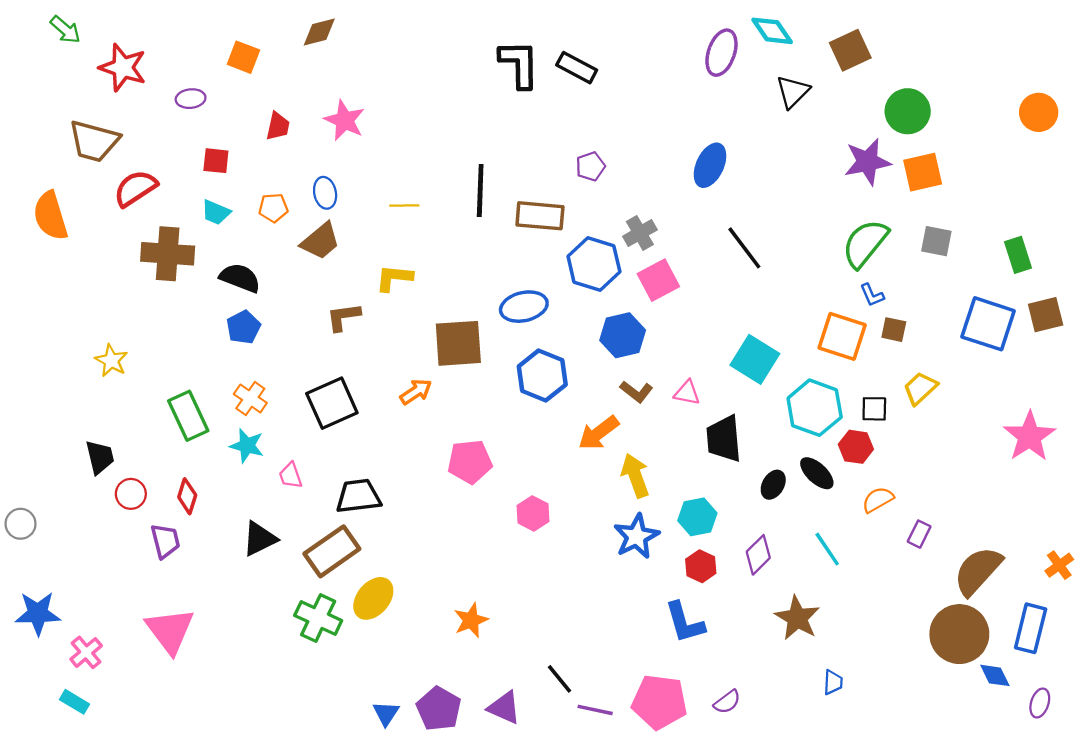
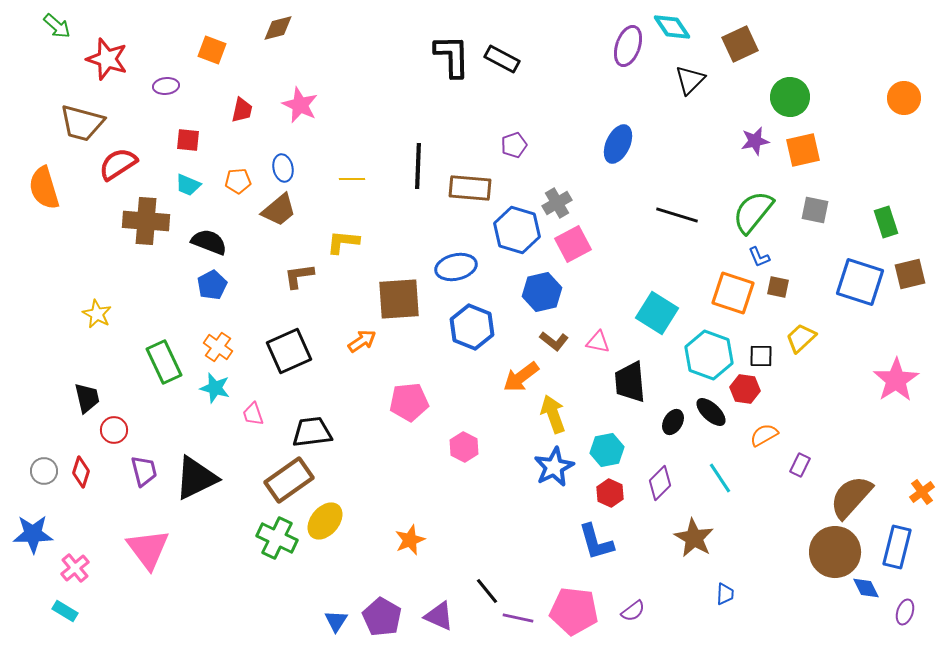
purple star: (867, 162) -> (755, 141), size x0.7
black line: (744, 248) -> (677, 215), moved, turned -36
red diamond: (187, 496) -> (81, 472), moved
gray circle: (21, 524) -> (44, 471), moved
black triangle: (260, 539) -> (196, 478), moved, size x1.4

